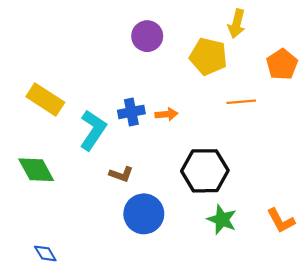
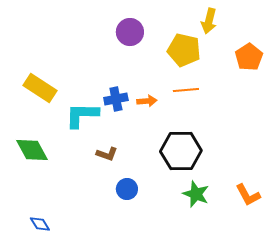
orange line: (241, 102) -> (186, 90), moved
cyan L-shape: (93, 130) -> (82, 115), turned -123
blue circle: (144, 214) -> (127, 189), size x0.6

